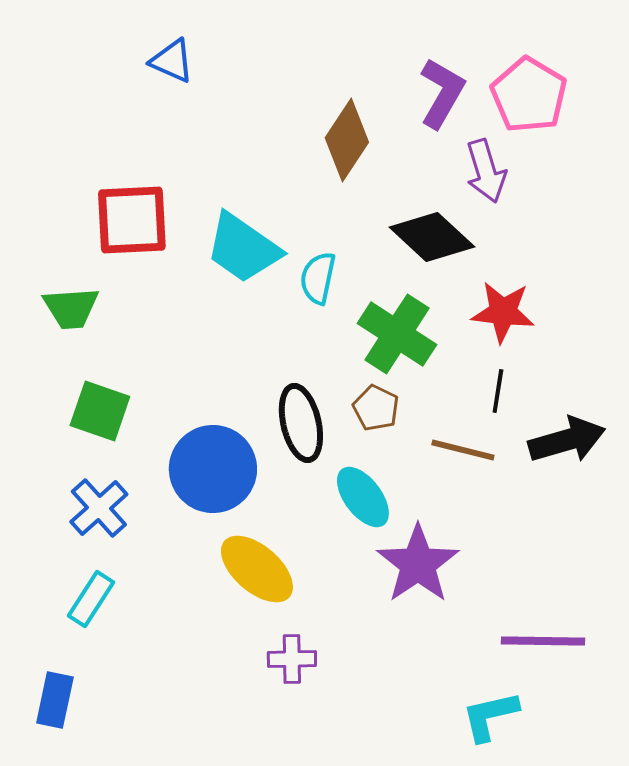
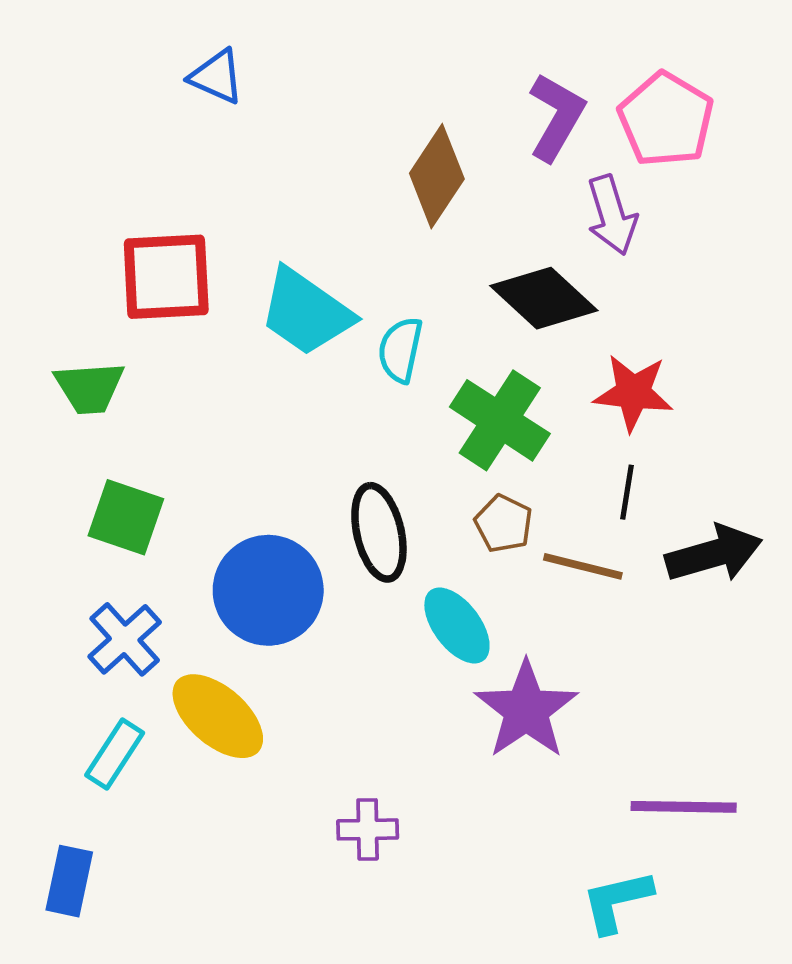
brown pentagon: (376, 408) -> (504, 524), moved
yellow ellipse: (257, 569) -> (218, 716), moved

